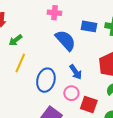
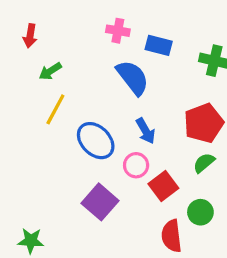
blue rectangle: (89, 26) -> (159, 45), moved
blue ellipse: (46, 80) -> (96, 141), turned -65
red square: (89, 105) -> (163, 186), turned 30

